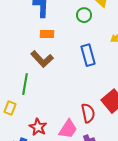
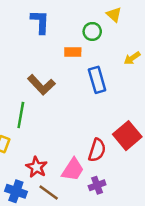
orange rectangle: (47, 34) -> (73, 52), moved
red semicircle: (88, 113) -> (97, 150), turned 30

